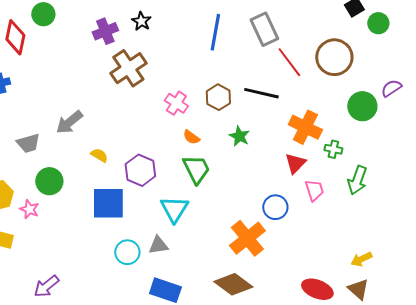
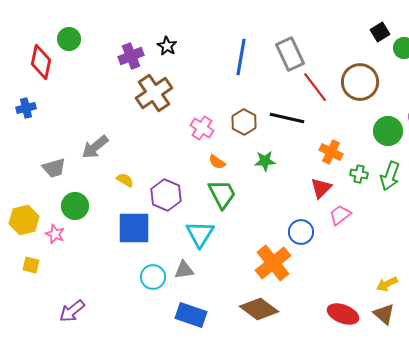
orange cross: (305, 127) -> (331, 152), size x0.7
green star: (239, 136) -> (265, 161), turned -30
green arrow: (357, 180) -> (390, 176), moved
pink trapezoid: (314, 190) -> (340, 215), turned -110

